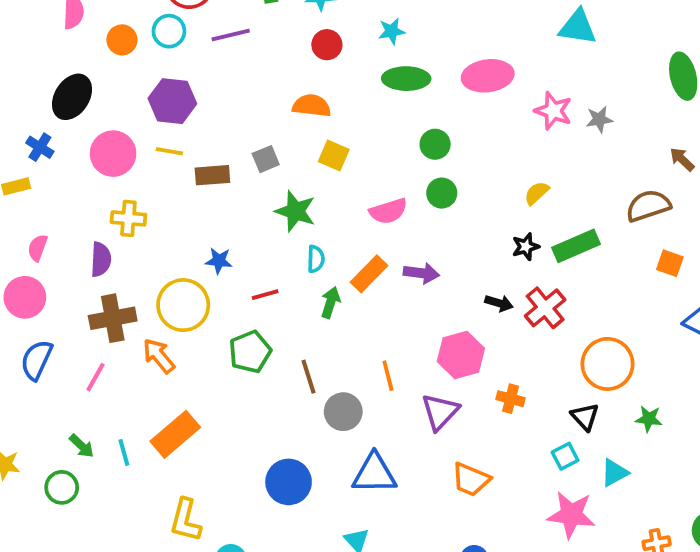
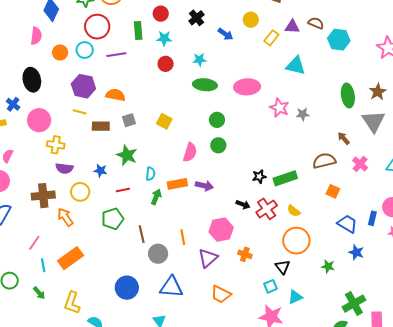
black ellipse: (72, 97) -> (32, 80), turned -50
orange semicircle: (312, 106) -> (116, 95), moved
pink circle: (113, 154) -> (39, 120), moved
yellow semicircle: (537, 193) -> (294, 211), moved, turned -104
green star: (295, 211) -> (127, 155), moved
pink semicircle: (388, 211) -> (190, 152), turned -60
purple semicircle: (101, 259) -> (64, 168), moved, turned 90
orange rectangle: (369, 274) -> (177, 184), turned 30
yellow circle: (183, 305) -> (80, 192), size x0.7
pink line: (96, 377) -> (34, 243), moved
green star: (649, 419) -> (328, 266), moved
green arrow: (82, 446) -> (39, 293), moved

